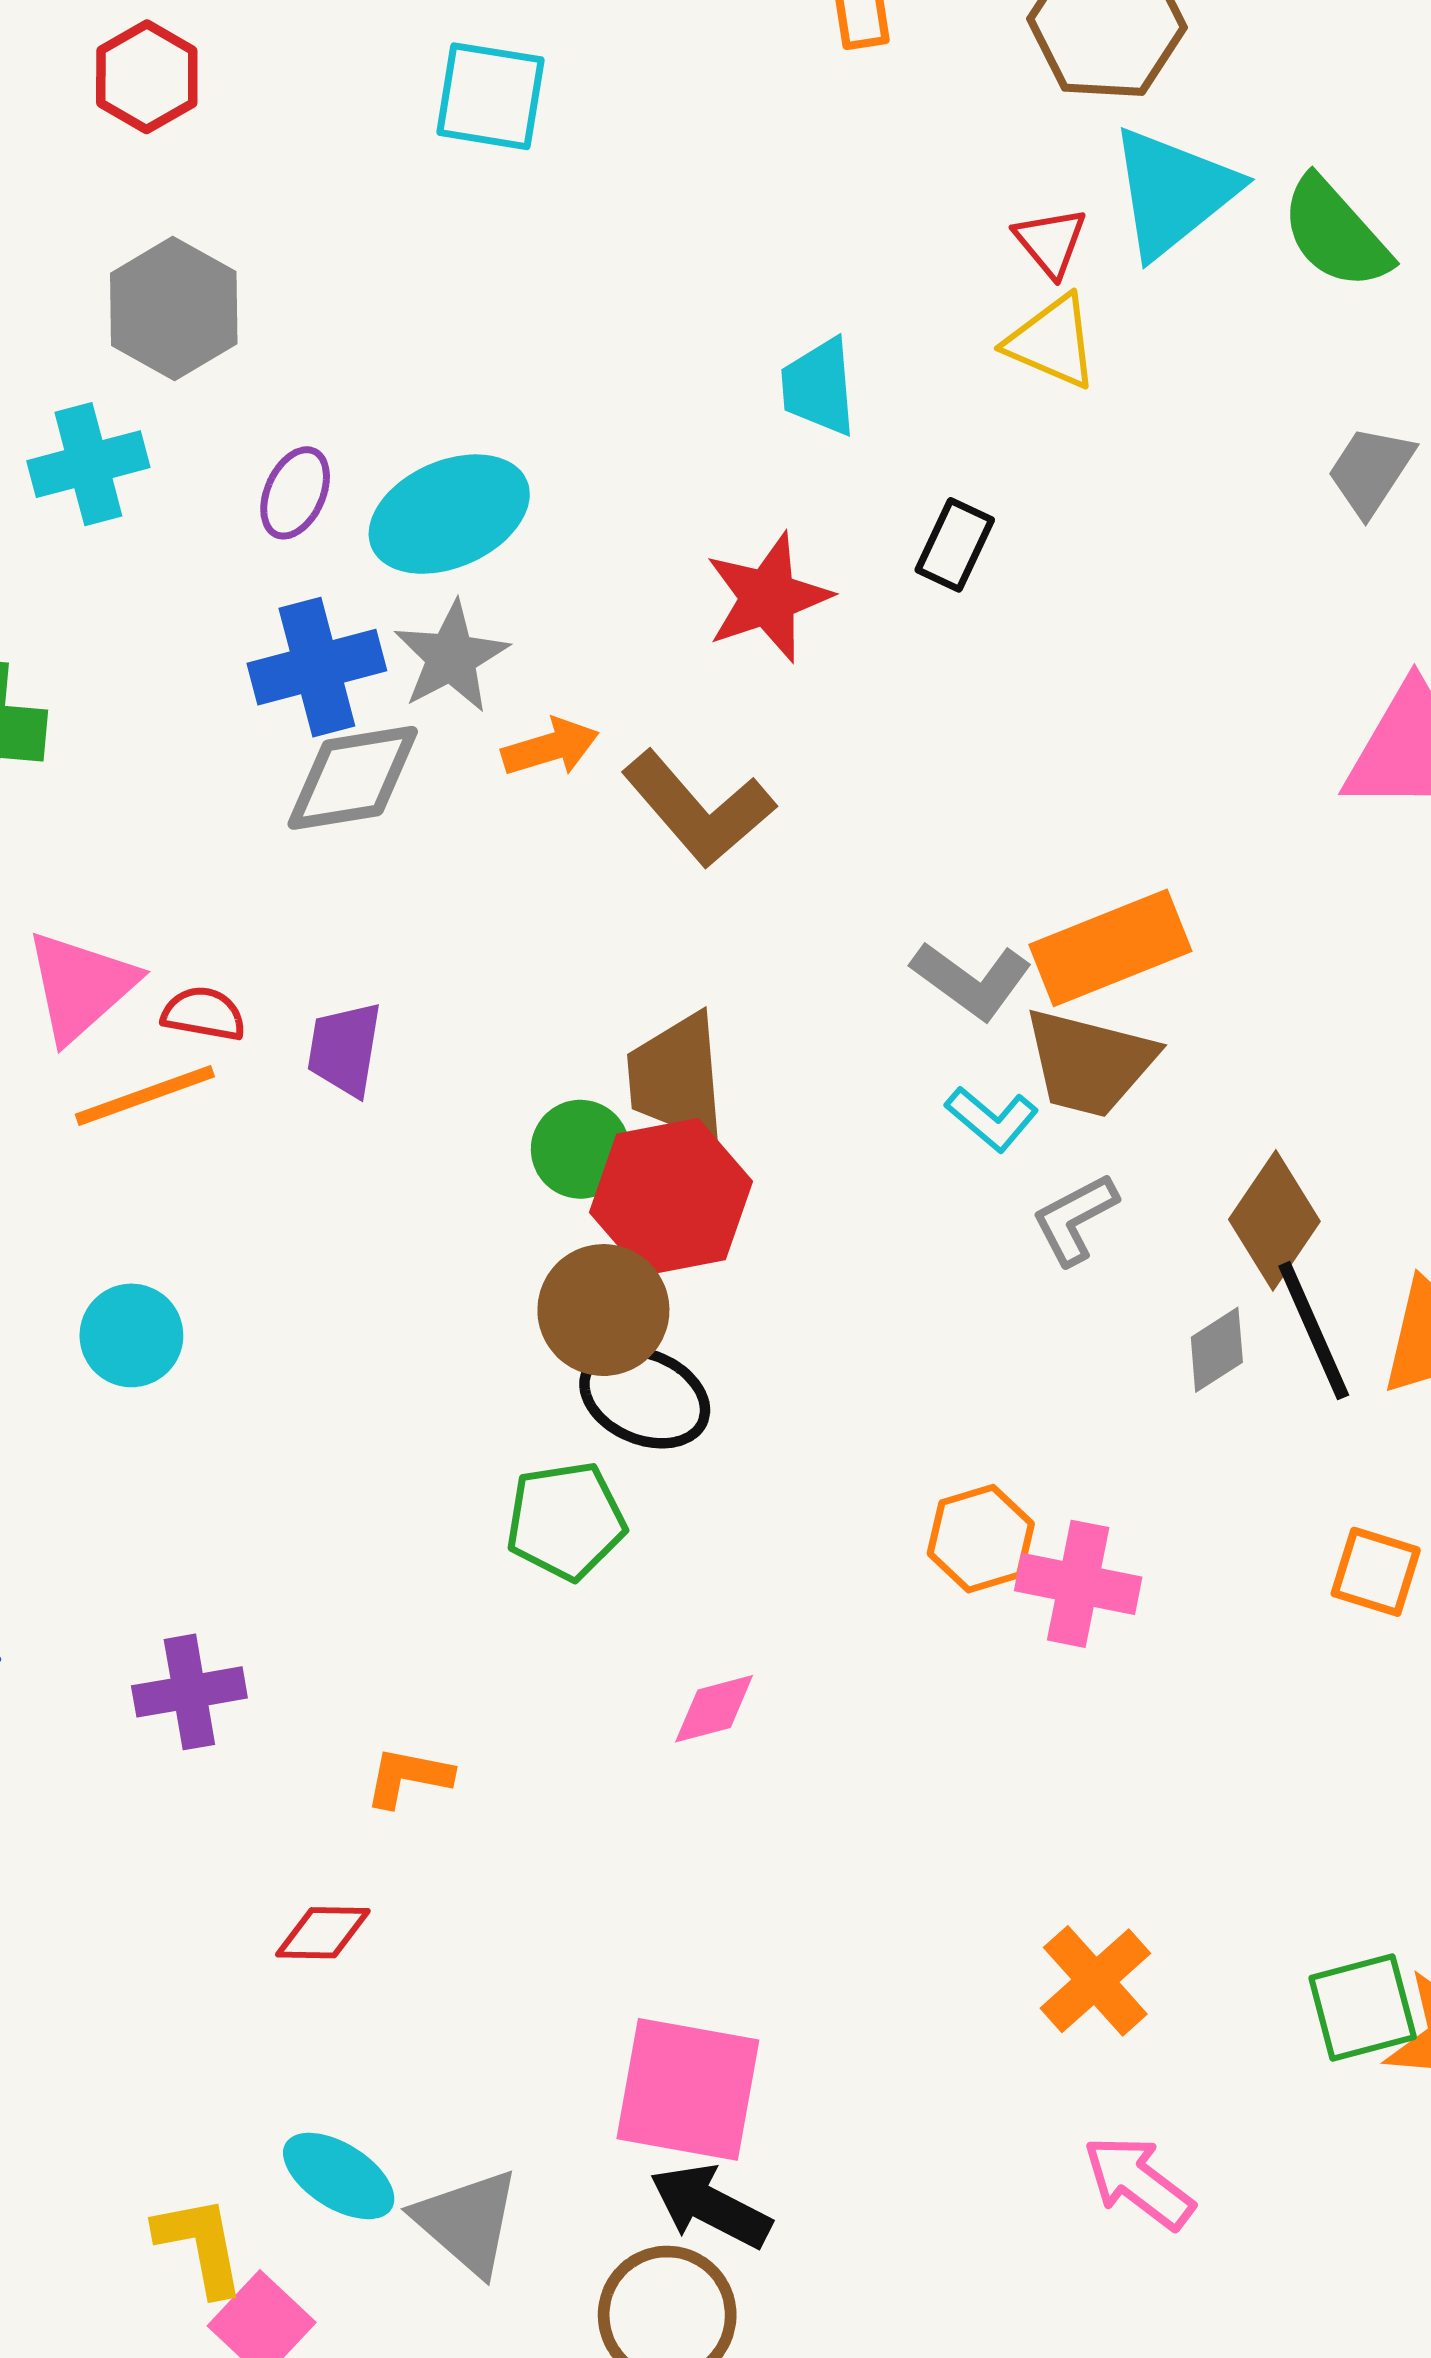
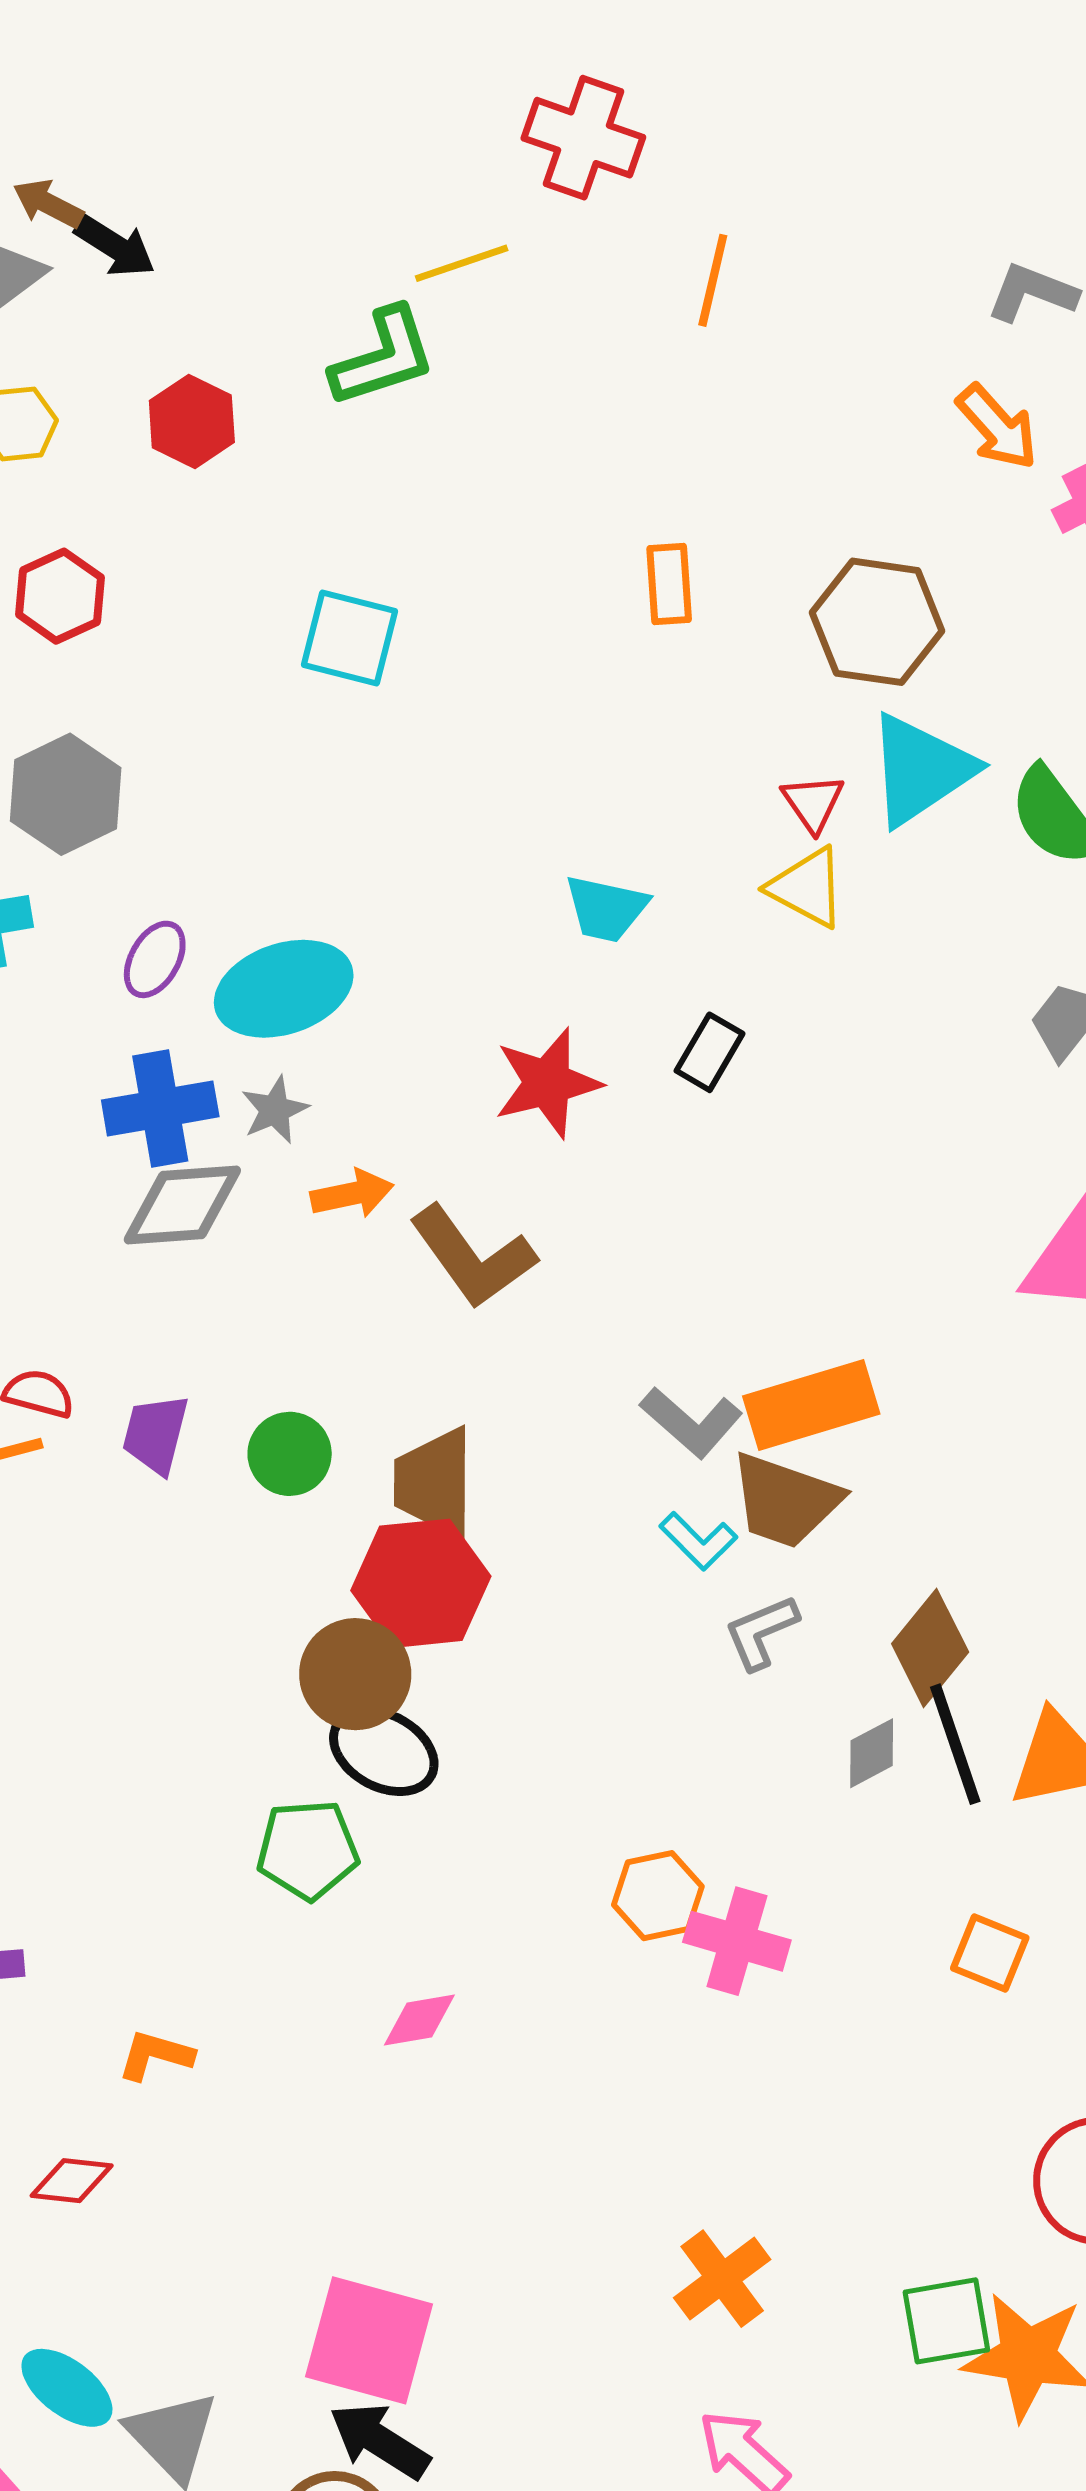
cyan trapezoid: (819, 387) -> (606, 908), turned -78
gray star: (451, 657) -> (275, 1110), size x0.7
green circle: (580, 1149) -> (290, 1454), moved

